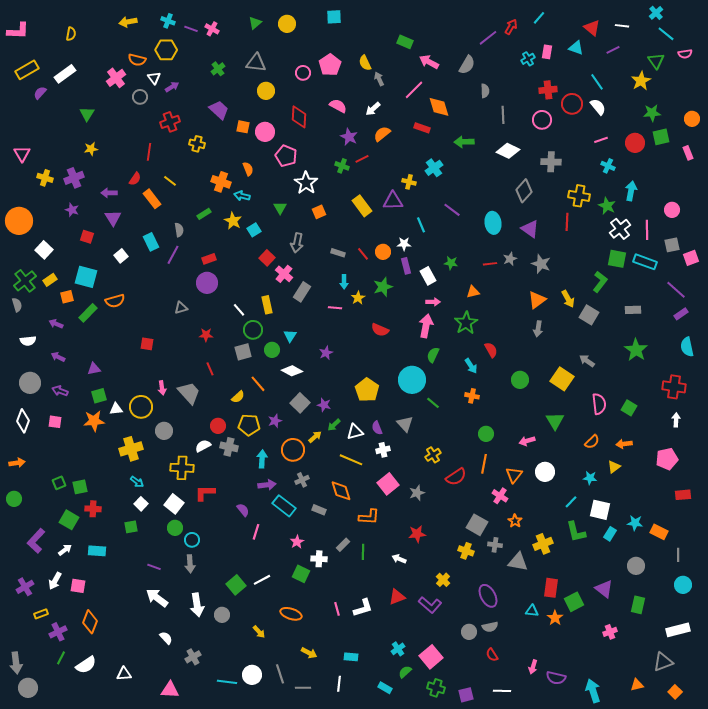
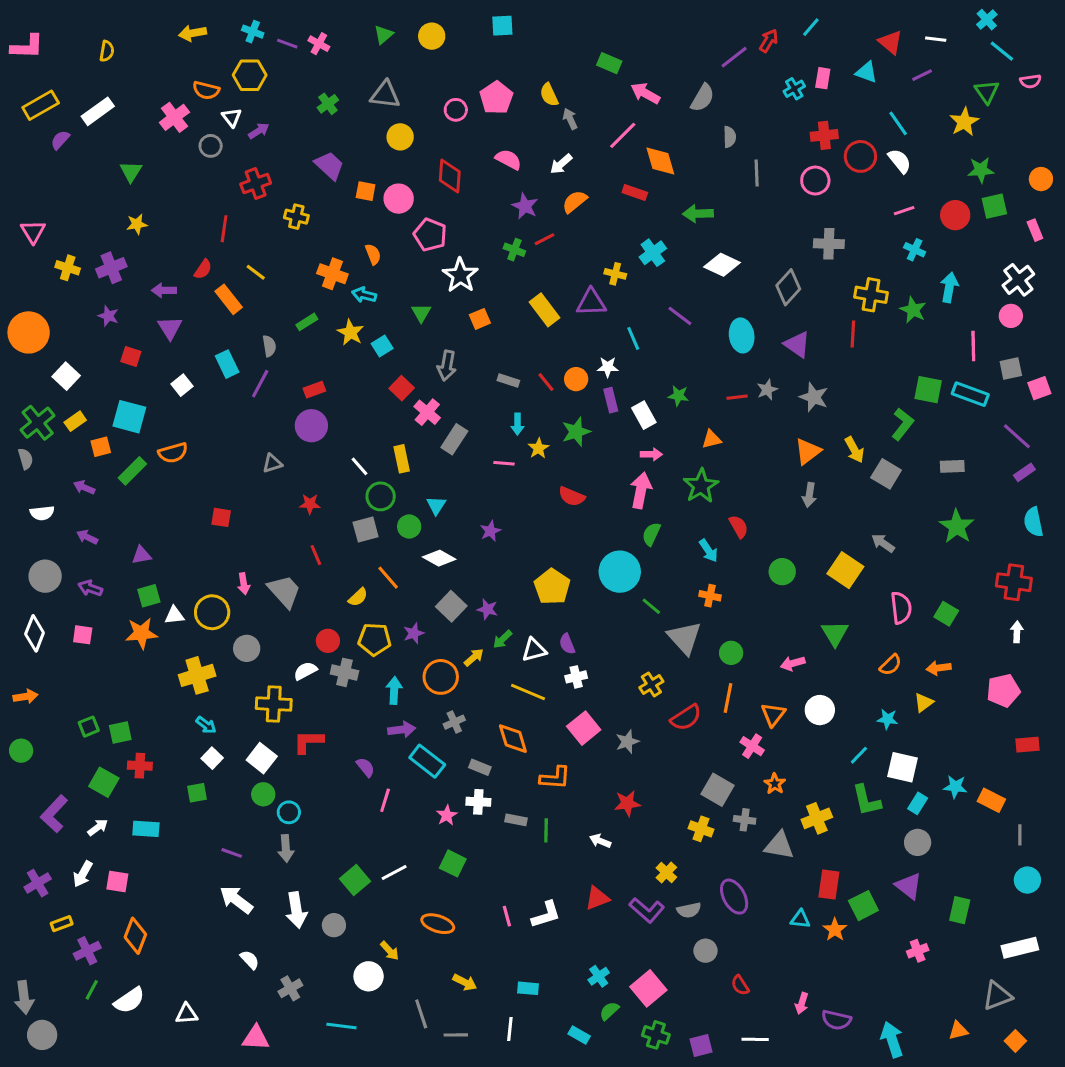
white diamond: (508, 151) -> (722, 265), moved
white cross: (620, 229) -> (1018, 280), moved
gray triangle: (405, 424) -> (684, 638), moved, size x1.4
gray rectangle: (343, 545) -> (516, 820), turned 56
white cross: (319, 559) -> (478, 802), moved
gray circle: (636, 566) -> (918, 842), moved
gray semicircle: (490, 627) -> (689, 910), moved
white circle: (252, 675) -> (369, 976), moved

